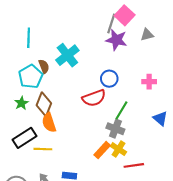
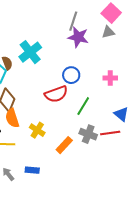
pink square: (125, 15) -> (111, 13), moved
gray cross: (115, 129) -> (88, 134), moved
yellow cross: (118, 149) -> (37, 130), moved
red line: (134, 165) -> (110, 133), moved

